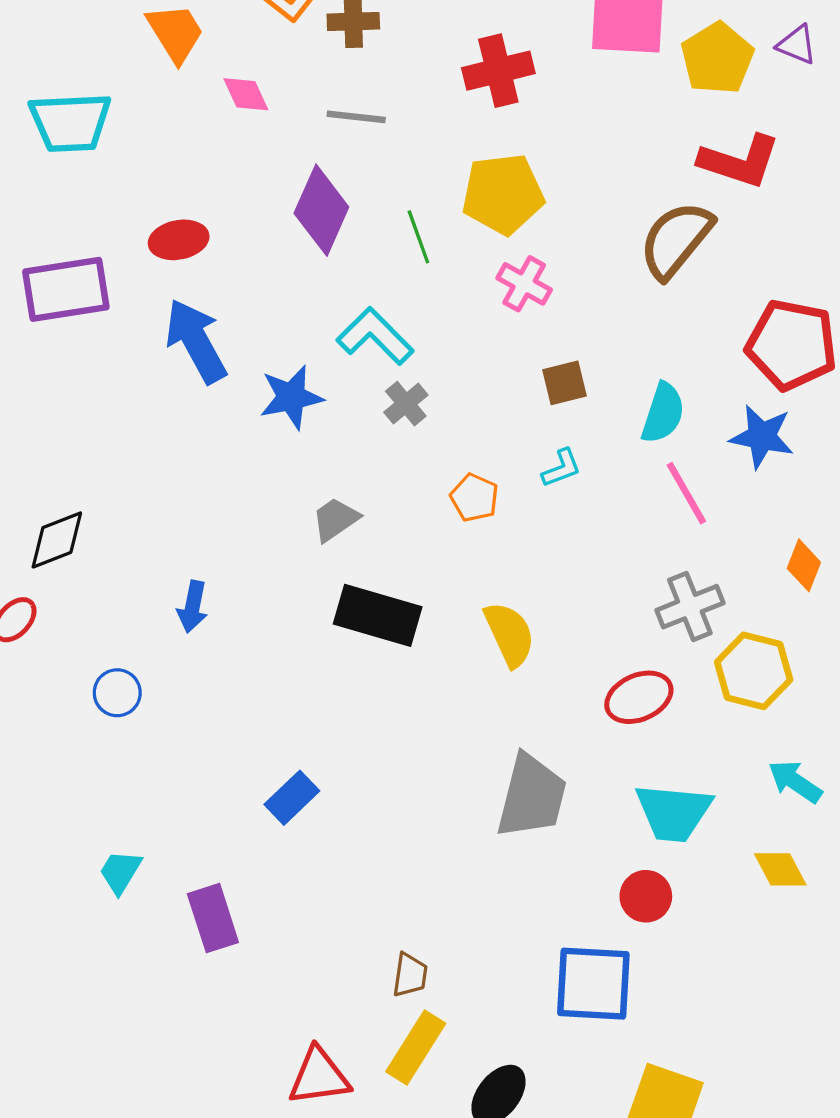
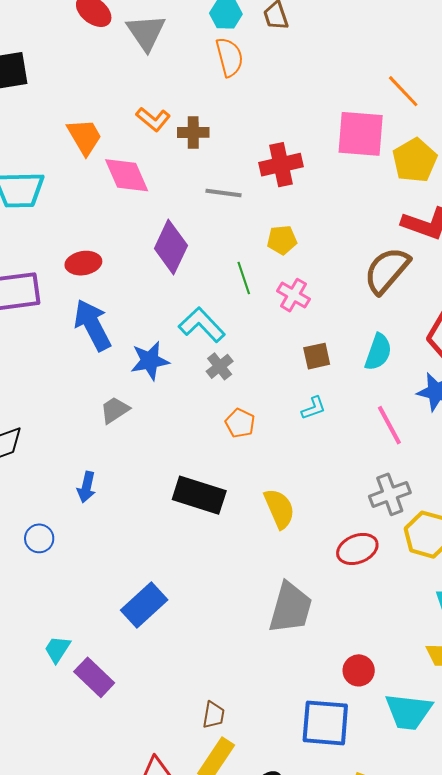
pink diamond: (246, 94) -> (127, 175), size x1.6
gray line: (356, 117) -> (223, 193), moved
yellow pentagon: (503, 194) -> (282, 240), size x0.6
green line: (418, 237) -> (244, 278), moved
cyan semicircle: (663, 413) -> (378, 352), moved
orange pentagon: (474, 498) -> (240, 423), moved
gray trapezoid: (335, 519) -> (115, 410), moved
blue rectangle: (292, 798) -> (144, 605), size x1.4
cyan trapezoid: (673, 812) -> (408, 712), moved
cyan trapezoid: (120, 872) -> (57, 649), moved
purple rectangle: (213, 918) -> (94, 677), turned -30

